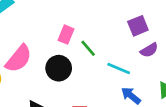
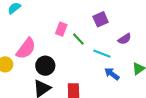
purple square: (138, 26) -> (101, 19), moved
black circle: (59, 68) -> (45, 66), moved

